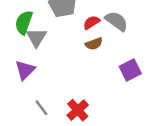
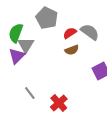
purple triangle: (25, 70) -> (17, 56), moved
gray line: (41, 108) -> (30, 93), moved

